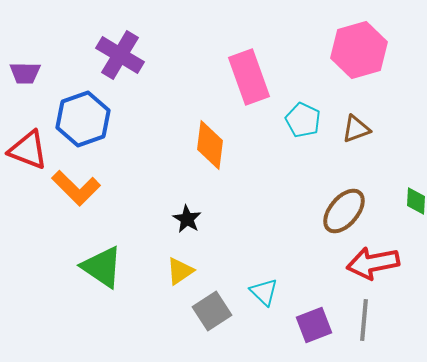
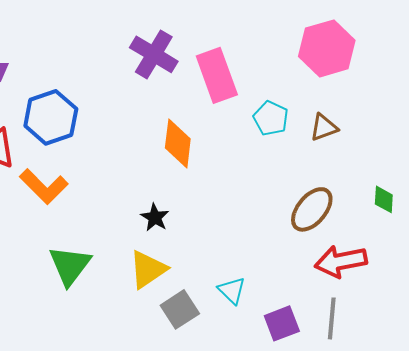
purple cross: (120, 55) -> (154, 54), moved
green triangle: (102, 267) -> (70, 265), turned 33
yellow triangle: (180, 271) -> (148, 269), size x1.4

